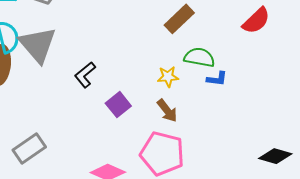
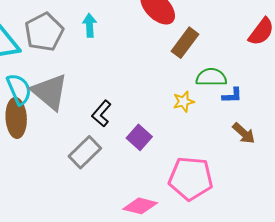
brown arrow: (167, 111) -> (244, 133), moved
gray rectangle: (29, 149) -> (85, 152), moved

